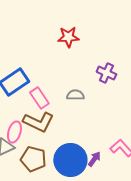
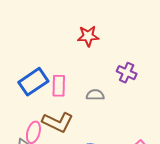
pink rectangle: (39, 98) -> (59, 86), moved, turned 35

